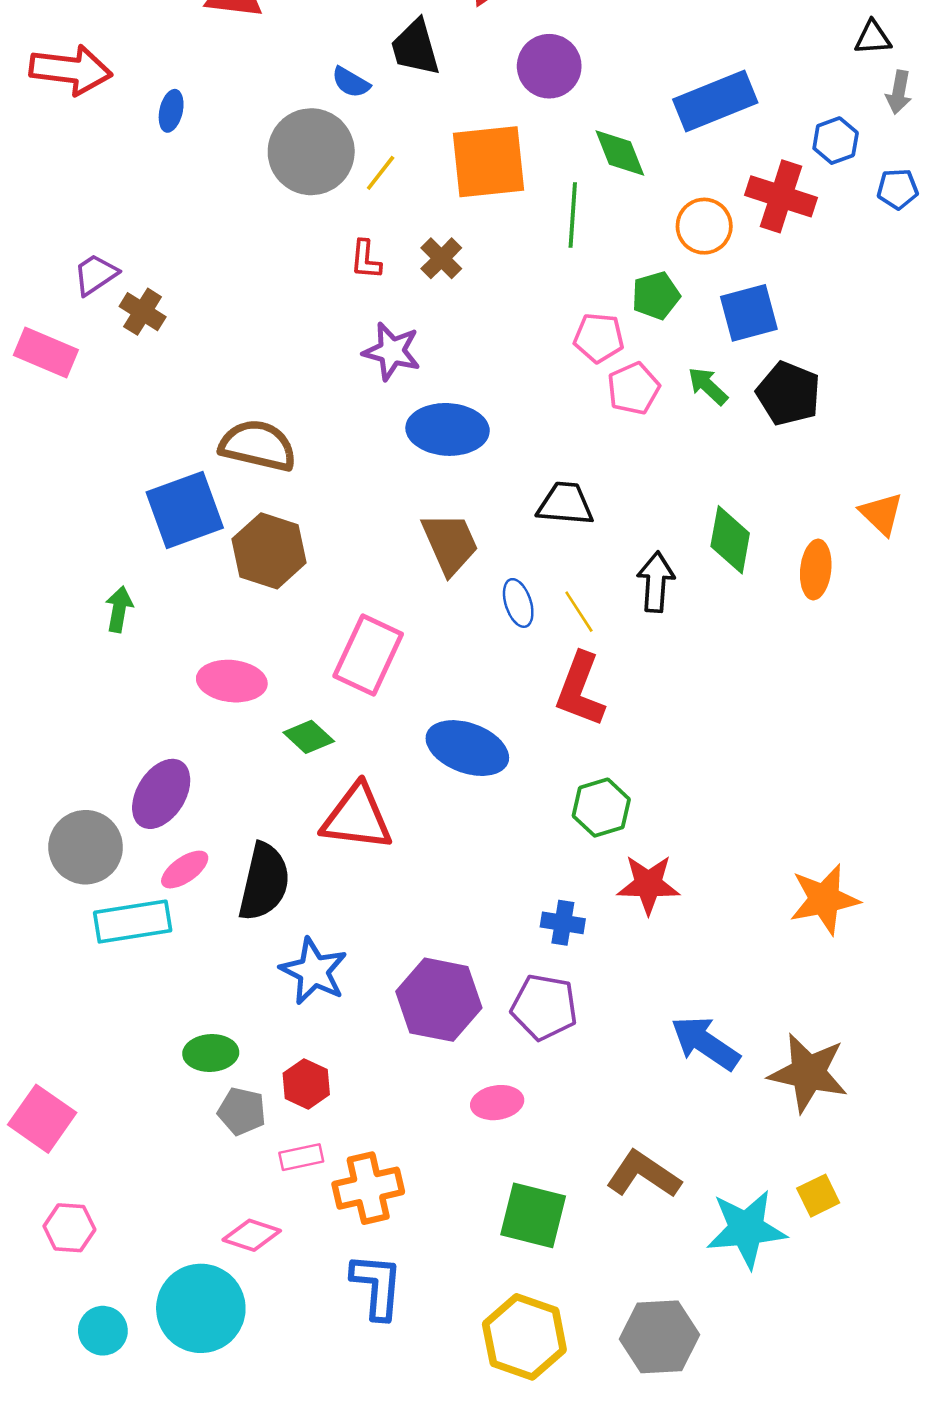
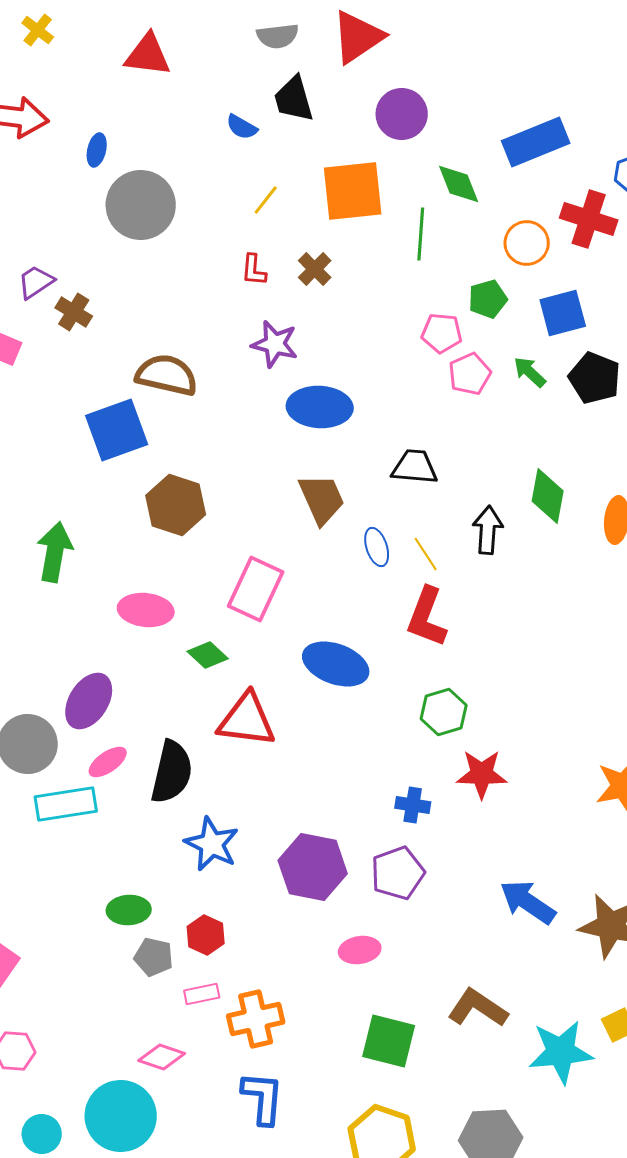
gray circle: (311, 152) -> (141, 205), moved
brown semicircle: (258, 446) -> (167, 375), moved
blue square: (185, 510) -> (117, 430), moved
green arrow: (119, 609) -> (55, 552), size x1.6
purple pentagon: (544, 1007) -> (398, 873), turned -30

